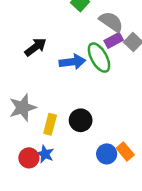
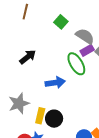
blue arrow: (72, 62) -> (55, 83), moved
black circle: (81, 120) -> (54, 119), moved

